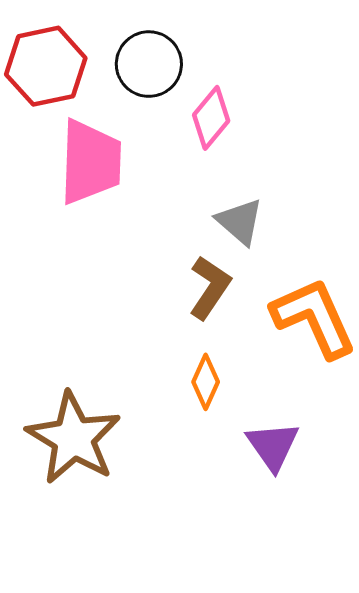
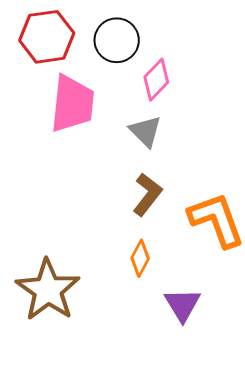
gray triangle: (240, 222) -> (146, 131), moved

